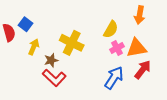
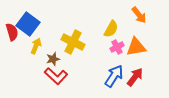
orange arrow: (140, 15) -> (139, 15), turned -48
blue square: (25, 24) -> (28, 24), size x1.6
red arrow: (143, 70) -> (135, 77), moved

